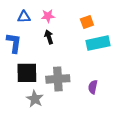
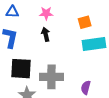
blue triangle: (24, 17) -> (12, 12), moved

